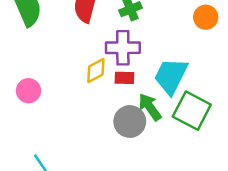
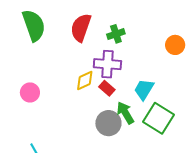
cyan trapezoid: (171, 76) -> (144, 89), size x0.7
red rectangle: (124, 78) -> (107, 88), turned 35

